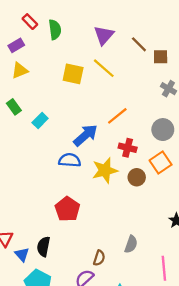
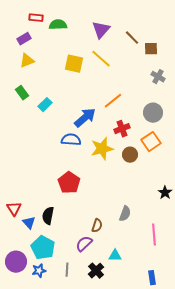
red rectangle: (30, 22) -> (36, 18), turned -40
green semicircle: (55, 30) -> (58, 25), turned -84
red cross: (128, 148) -> (122, 129), turned -35

